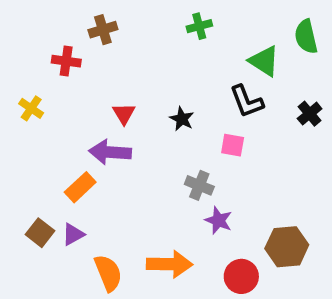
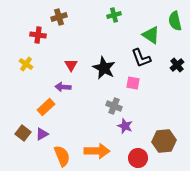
yellow cross: (31, 108) -> (26, 64), moved
black star: (182, 119) -> (104, 68), size x1.6
purple arrow: (110, 152) -> (63, 87), size x0.7

